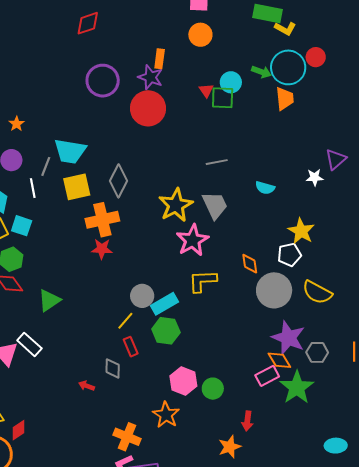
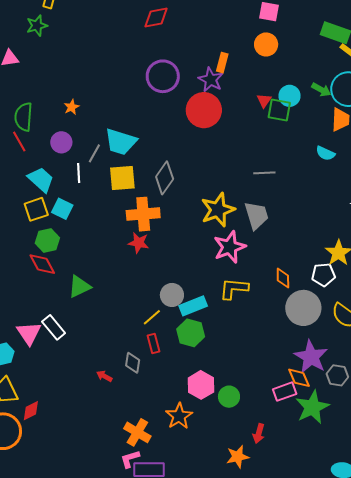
cyan semicircle: (265, 188) -> (325, 153), moved

